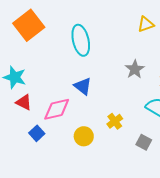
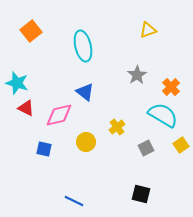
orange square: (29, 25) -> (31, 31), size x0.7
blue square: (37, 133) -> (44, 149), moved, turned -35
gray square: (144, 142) -> (146, 148), turned 35

